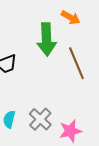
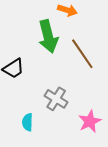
gray cross: (40, 119) -> (56, 99), moved

